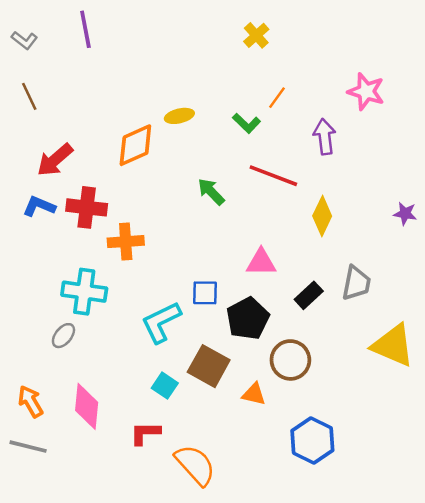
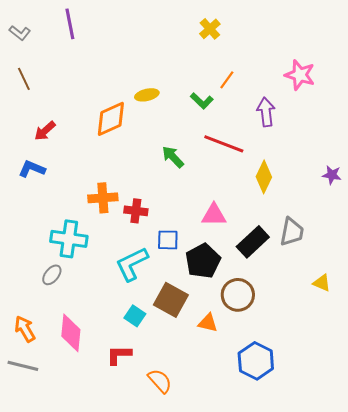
red arrow: (55, 160) -> (45, 131), size x0.7
red cross: (87, 207) -> (136, 211), moved, size x0.7
black rectangle: (309, 295) -> (253, 242), size x1.4
yellow triangle: (393, 345) -> (322, 283), size x0.5
orange semicircle: (195, 465) -> (160, 381), size x0.7

